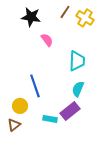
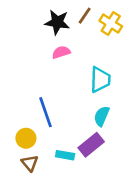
black star: (31, 17) -> (57, 22), moved
pink semicircle: (47, 40) -> (61, 52), turned -72
brown triangle: (14, 125) -> (30, 163), moved, turned -32

